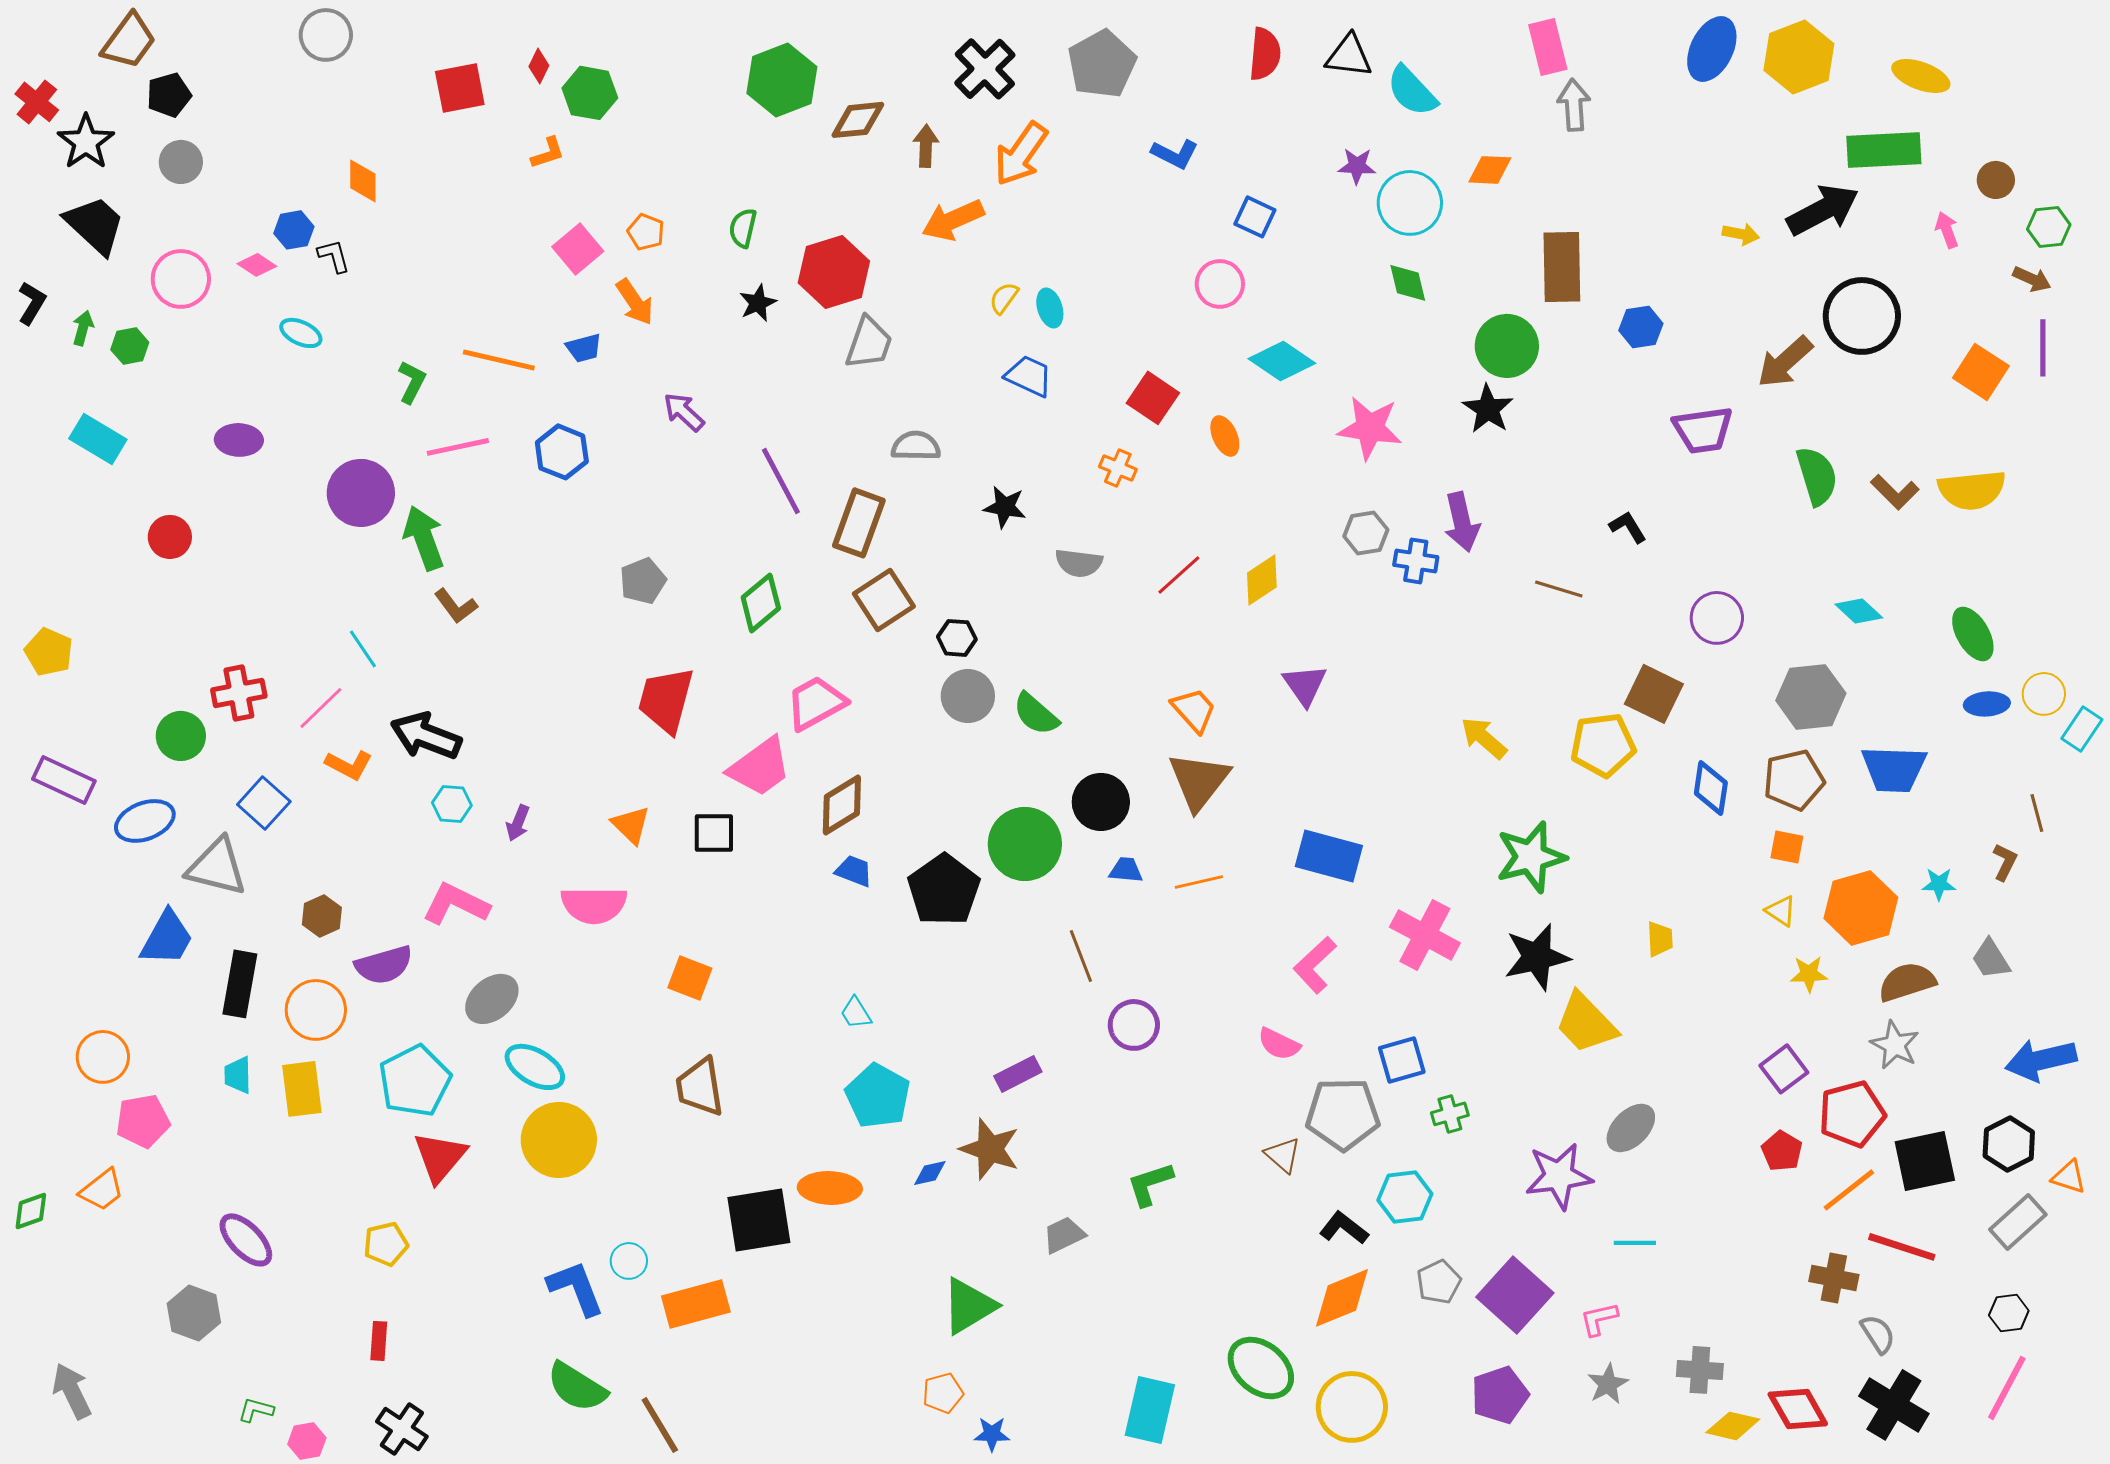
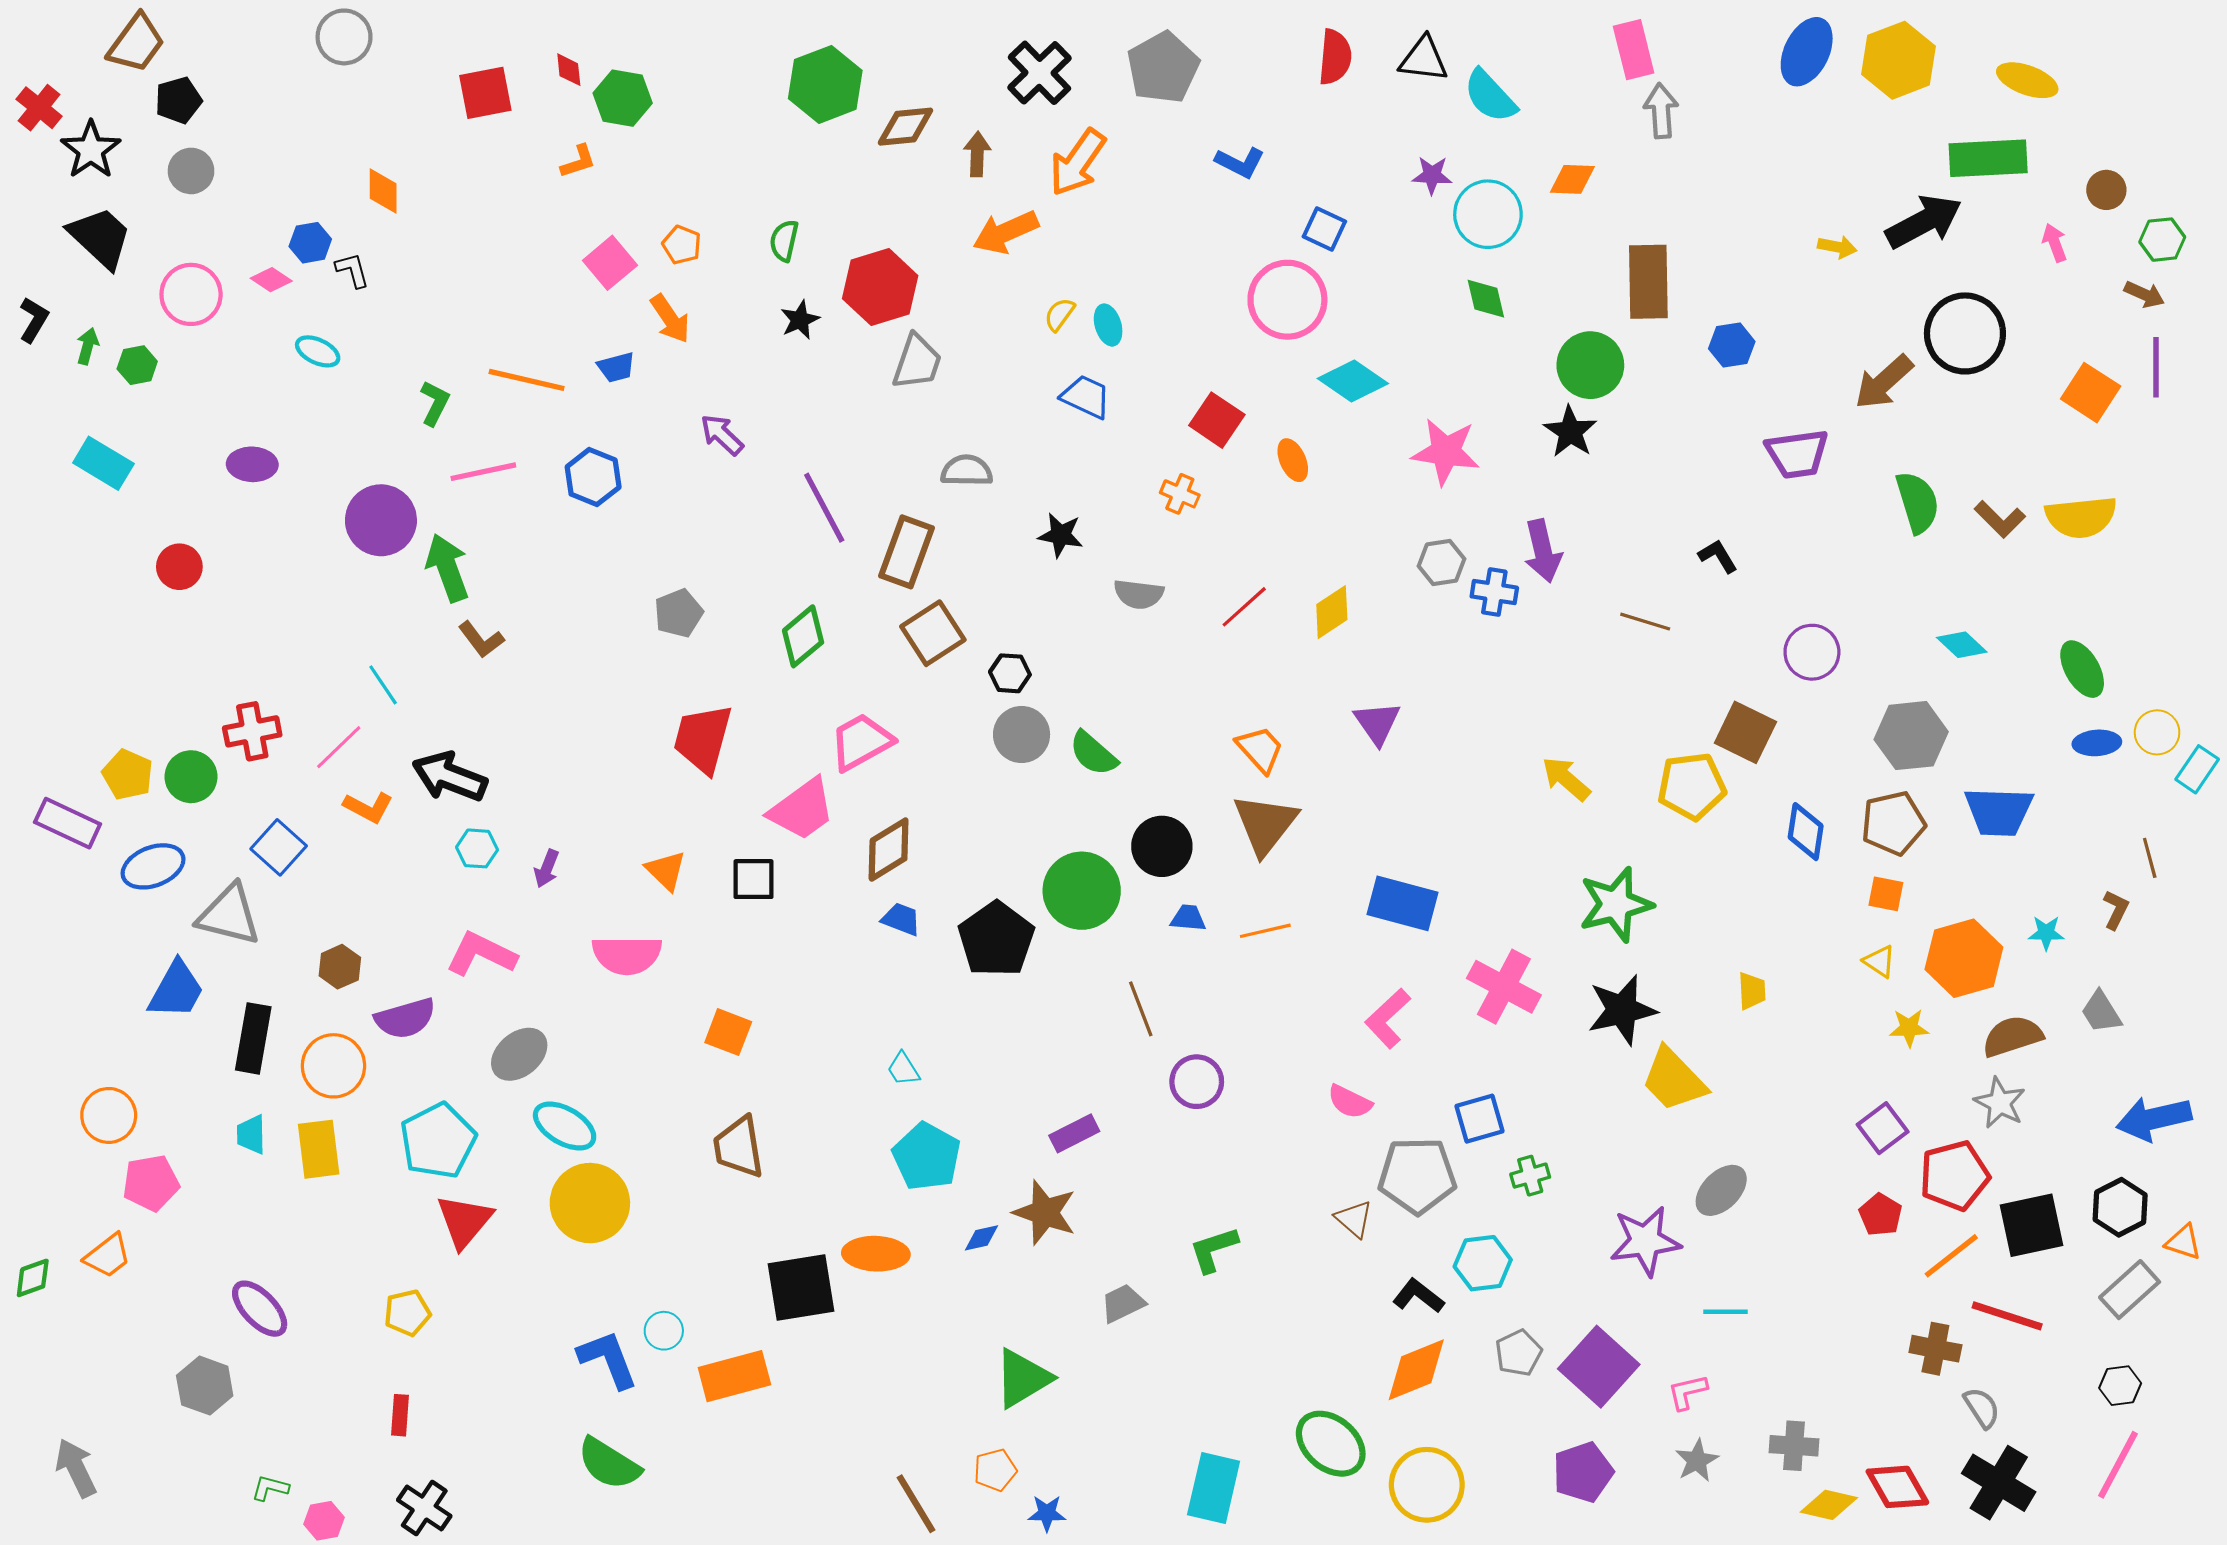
red diamond: (539, 66) -> (569, 70), turned -32
pink circle: (1220, 284) -> (1287, 300), size x1.5
yellow pentagon: (49, 652) -> (128, 775), moved
brown line: (660, 1425) -> (916, 1504), moved

